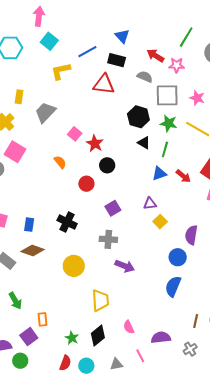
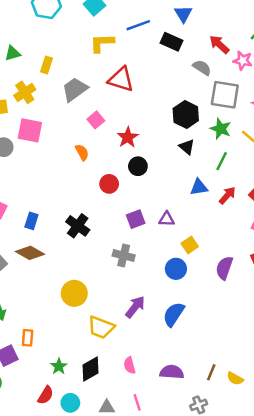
red triangle: (104, 84) -> (121, 79), moved
pink square: (75, 134) -> (96, 120), moved
green line: (165, 149) -> (222, 161), moved
pink square: (15, 152) -> (30, 130), turned -30
red arrow: (183, 176) -> (227, 195), turned -98
purple triangle: (150, 204) -> (167, 219), moved
blue circle: (178, 257) -> (176, 269), moved
yellow circle: (74, 266) -> (74, 293), moved
purple arrow: (125, 266) -> (135, 307), moved, turned -84
blue semicircle: (173, 286) -> (174, 314), moved
yellow trapezoid: (100, 300) -> (101, 327), turned 105
purple semicircle: (161, 338) -> (172, 372), moved

